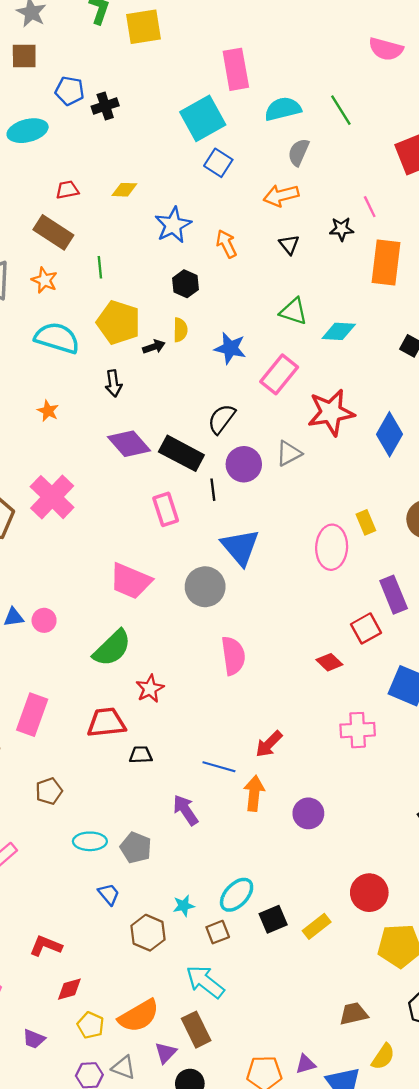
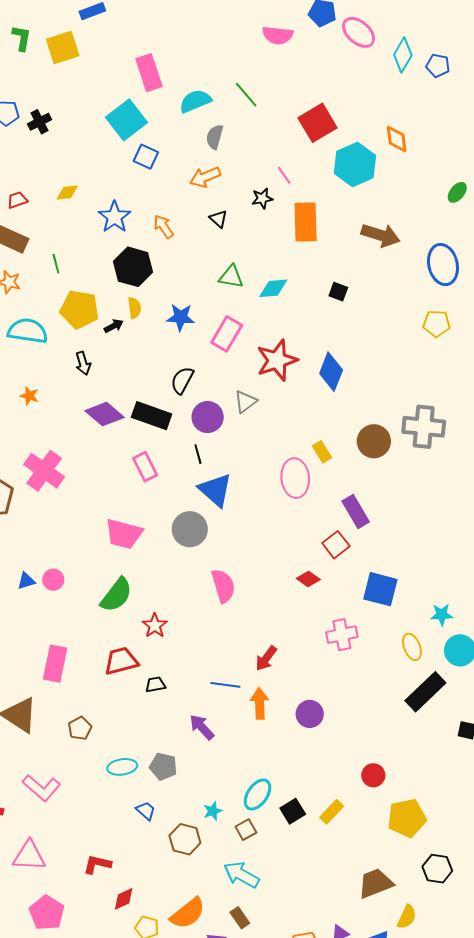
black hexagon: (186, 284) -> (133, 267), size x1.6
black line: (213, 490) -> (198, 454), moved
red circle: (369, 893) -> (373, 775), size x0.7
brown trapezoid: (354, 1014) -> (375, 883), size x1.4
brown rectangle: (196, 1030) -> (240, 918), size x0.7

